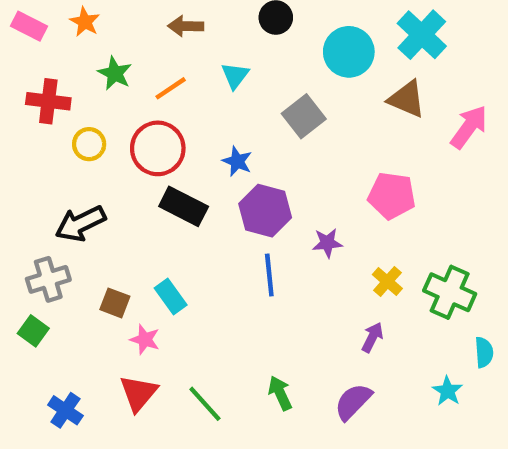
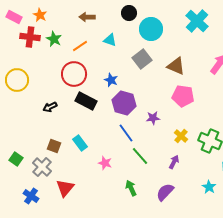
cyan circle: (349, 52) -> (151, 29), moved
cyan triangle: (235, 75) -> (110, 40), turned -48
brown triangle: (407, 99) -> (176, 66), moved
red cross: (48, 101) -> (30, 37), moved
yellow circle: (89, 144) -> (17, 80), moved, size x1.5
black arrow: (80, 224) -> (50, 107), moved, size x0.6
blue line: (269, 275) -> (126, 133), turned -30
gray cross: (48, 279) -> (42, 167), moved, turned -30
pink star: (145, 339) -> (105, 163), moved
green line: (205, 404) -> (140, 156), moved

